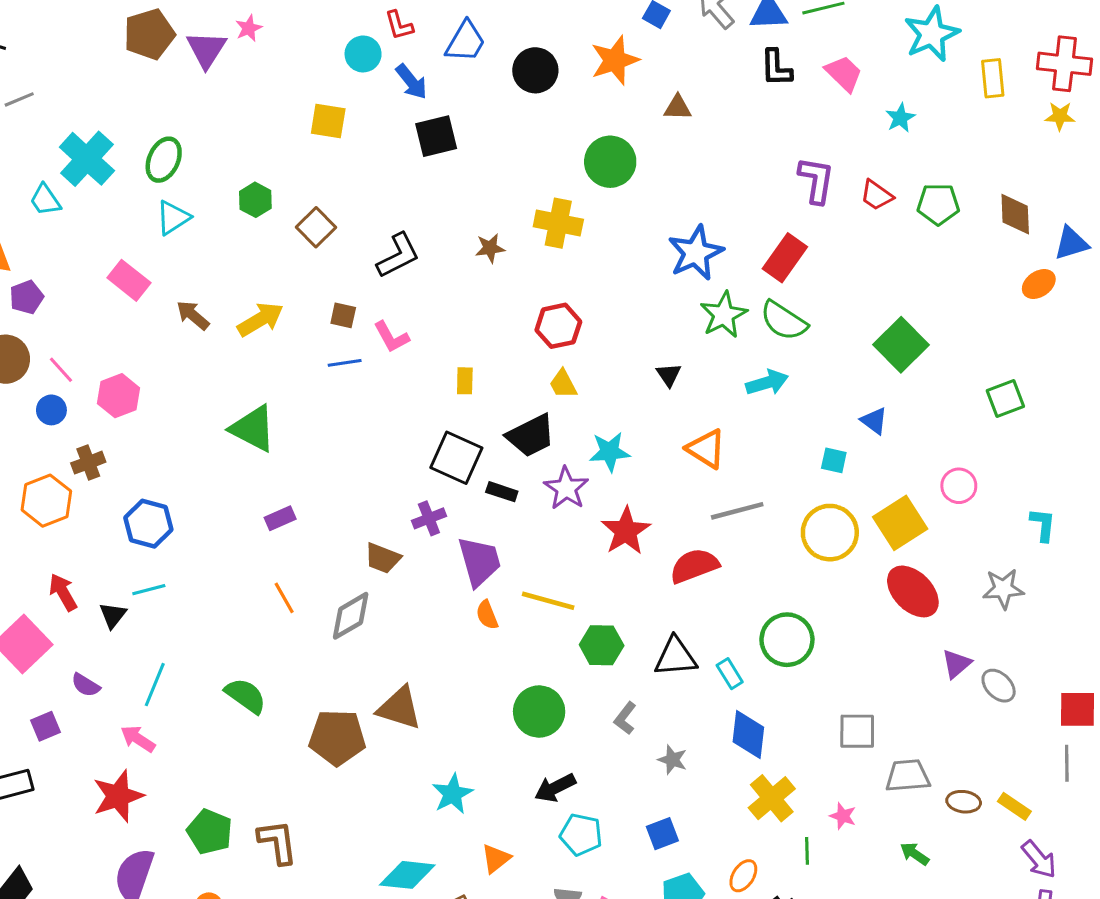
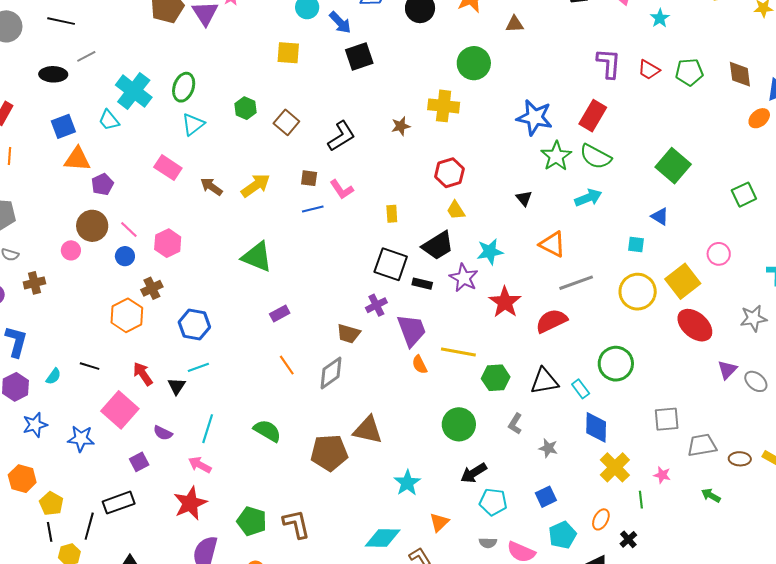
blue star: (696, 253) -> (535, 117), turned -30

